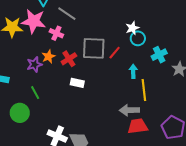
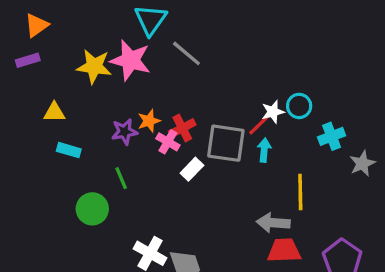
white star: (132, 28) -> (273, 112), moved
pink cross: (56, 33) -> (168, 142), moved
gray square: (94, 48) -> (226, 143), moved
cyan arrow: (133, 71) -> (264, 150), moved
white rectangle: (77, 83) -> (192, 169), turned -64

